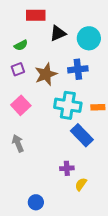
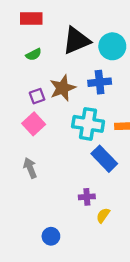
red rectangle: (36, 15) -> (31, 19), moved
black triangle: (58, 33) -> (76, 41), size x1.5
purple square: (18, 69) -> (37, 96), moved

